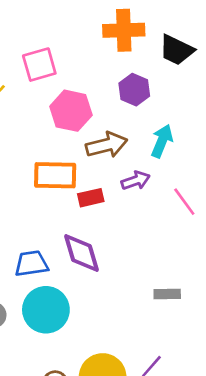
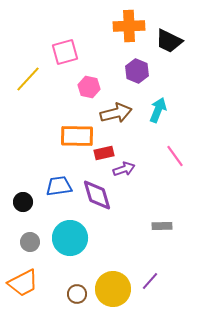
pink hexagon: (71, 111) -> (89, 87), size x0.7
purple arrow: (136, 181) -> (124, 169), moved
blue trapezoid: (31, 264) -> (59, 186), moved

